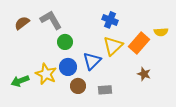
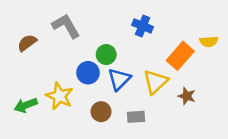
brown semicircle: (22, 23) -> (27, 43), moved
green circle: (65, 42) -> (106, 55), moved
yellow triangle: (113, 46) -> (156, 82), moved
blue circle: (68, 67) -> (88, 73), moved

